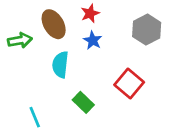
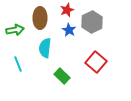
brown ellipse: (54, 24) -> (40, 18), turned 30
gray hexagon: (147, 30) -> (92, 22), moved
cyan line: (35, 117) -> (18, 64), moved

